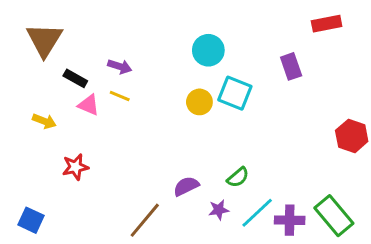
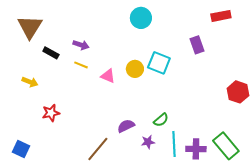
cyan circle: (208, 50) -> (141, 18), moved
pink triangle: (89, 105) -> (108, 76), moved
cyan line: (257, 213) -> (174, 144), turned -50

